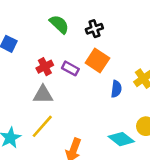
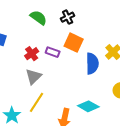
blue semicircle: (116, 89) -> (92, 64), size x1.5
gray triangle: (43, 95) -> (33, 77), turned -36
cyan diamond: (121, 139) -> (88, 106), moved

